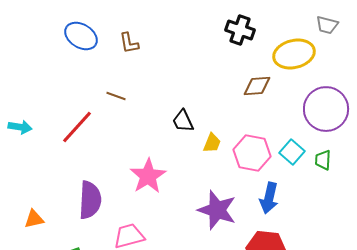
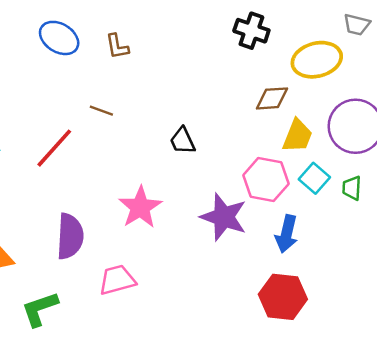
yellow trapezoid: (212, 143) -> (297, 136), moved, size x1.4
purple star: (217, 210) -> (224, 217), moved

